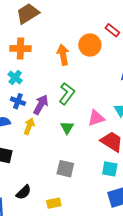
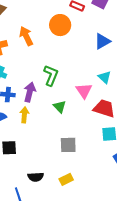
orange arrow: (63, 55) -> (26, 36), moved
pink triangle: (96, 118) -> (84, 91), turned -30
black semicircle: (24, 192) -> (36, 177), turned 56

